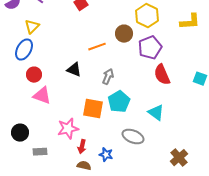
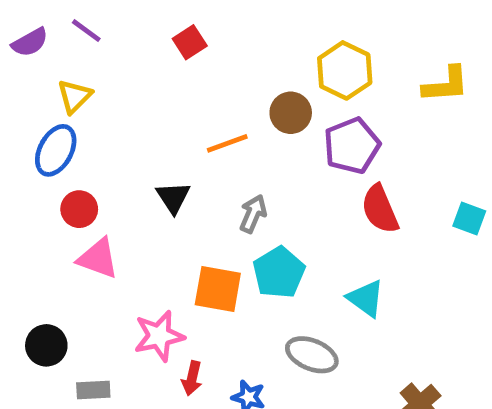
black triangle: (74, 70) -> (173, 197), turned 35

